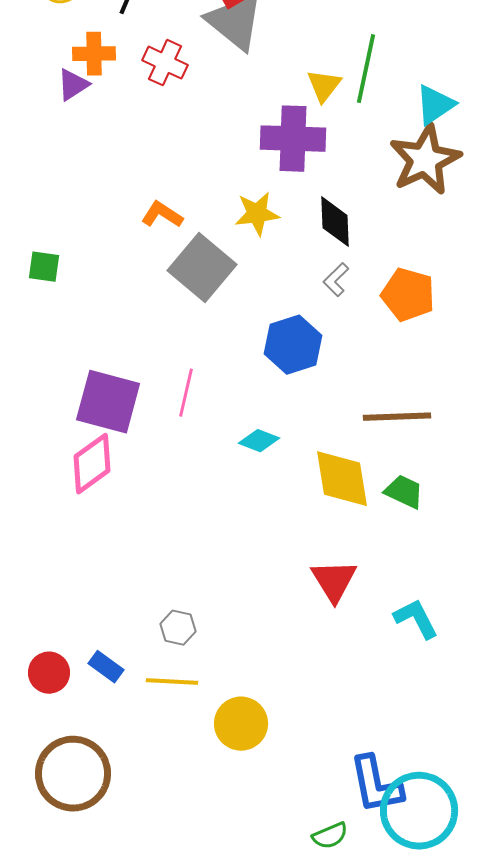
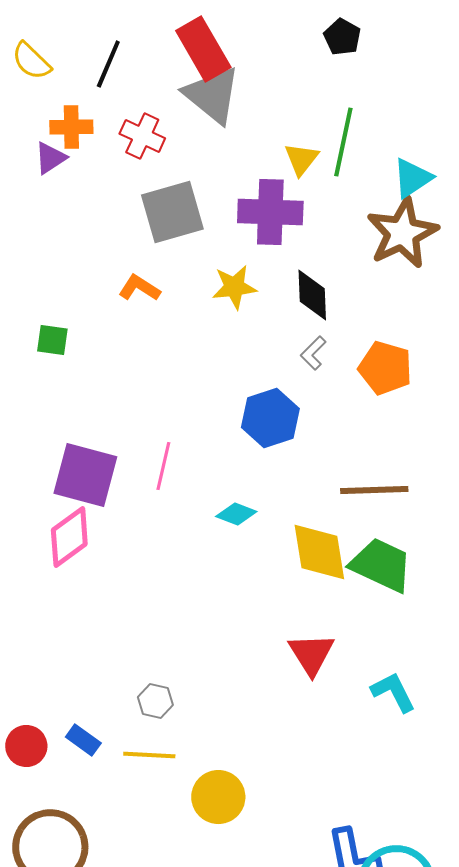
green square: (44, 267) -> (52, 340), moved
gray square: (202, 268) -> (172, 212), moved, turned 34
green trapezoid: (404, 492) -> (381, 565), size x1.6

